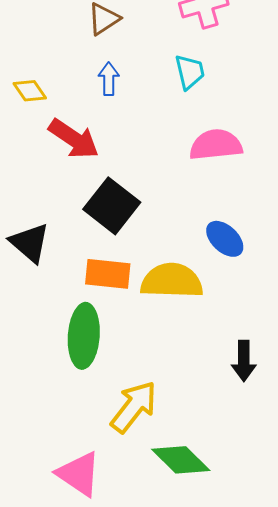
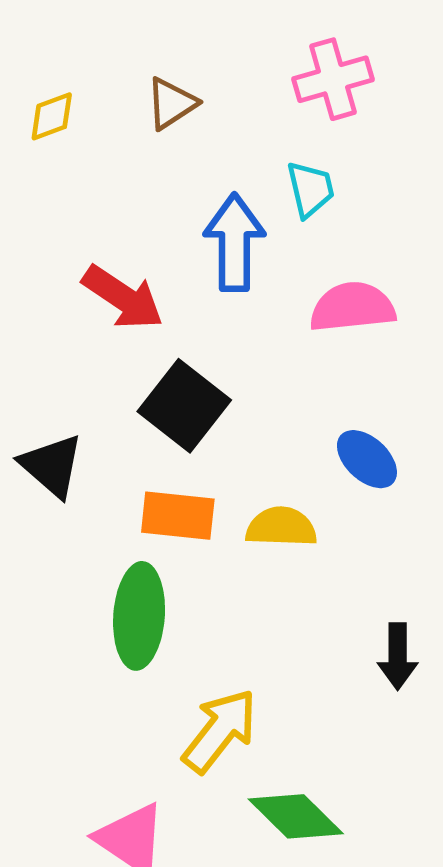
blue arrow: (109, 79) -> (234, 242), moved, size x1.8
yellow diamond: (30, 91) -> (52, 116), moved, turned -76
yellow semicircle: (172, 281) -> (281, 527), size x0.7

